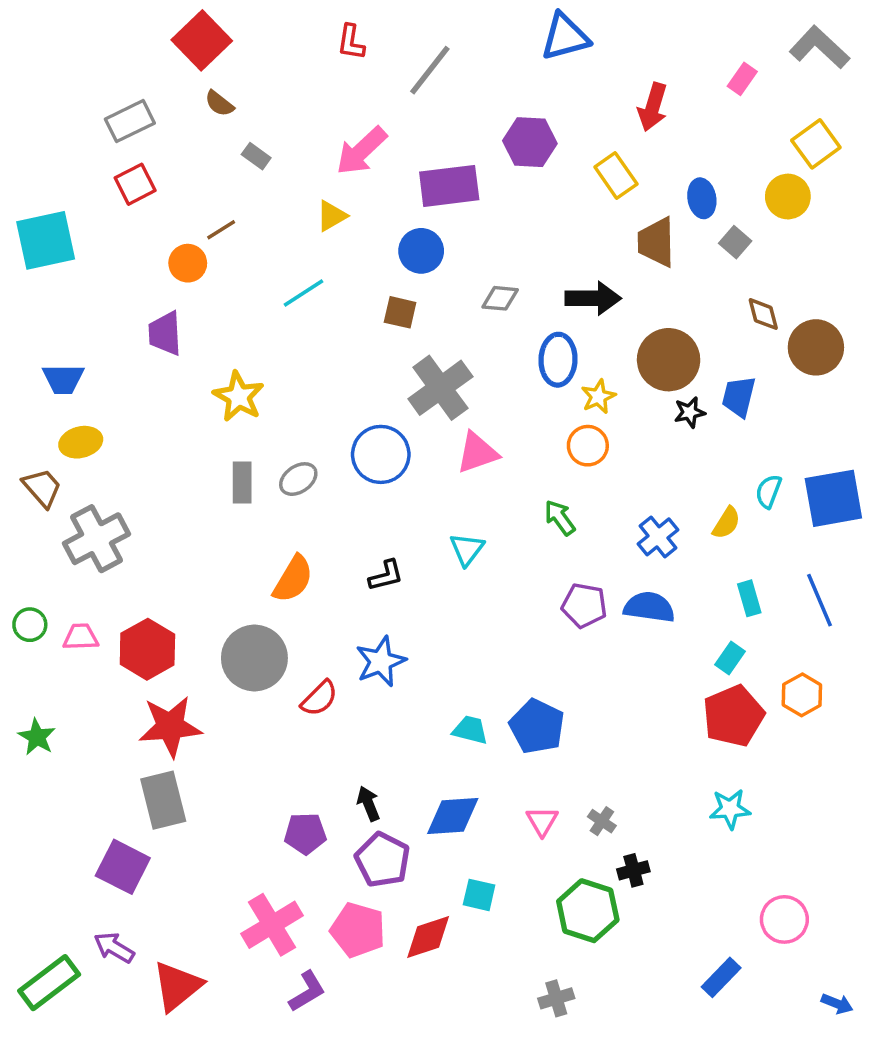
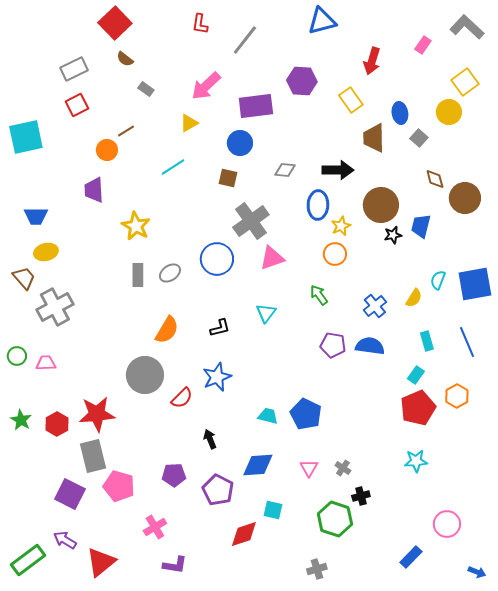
red hexagon: (147, 649) -> (57, 424), moved, size x0.7
black arrow: (368, 804) -> (210, 439), moved
pink cross: (272, 925) -> (155, 527), size x0.7
pink pentagon: (358, 930) -> (119, 486), moved
purple L-shape: (307, 991) -> (175, 565), turned 40

